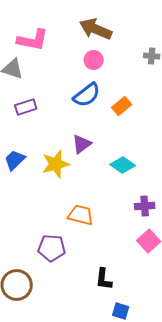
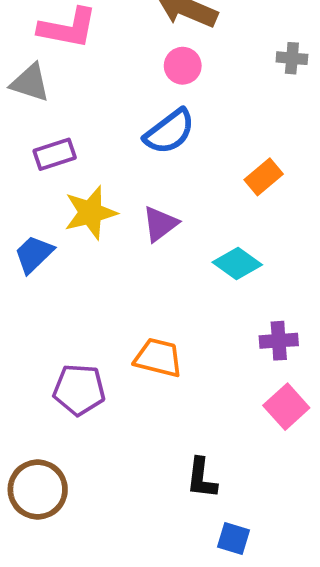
orange rectangle: (122, 106) -> (264, 177), moved
yellow star: (56, 164) -> (90, 213), moved
purple pentagon: (52, 248) -> (79, 390), moved

